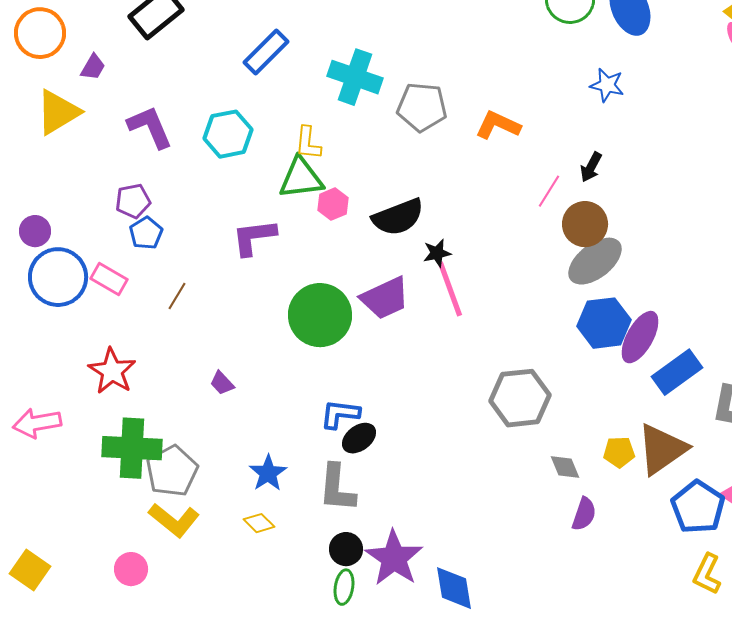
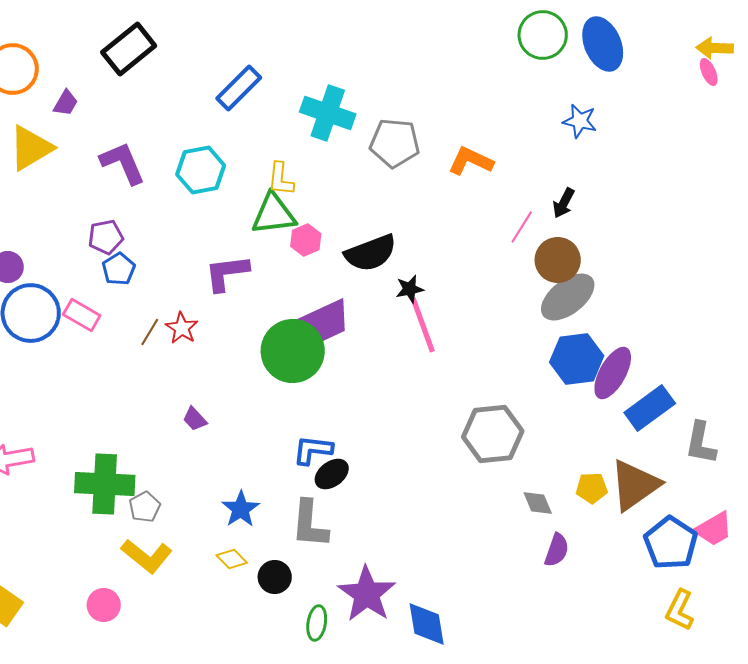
purple trapezoid: (385, 298) -> (326, 321), moved
red star: (112, 371) -> (182, 328), moved, size x0.7
gray pentagon: (172, 471) -> (145, 507), size x0.6
black circle: (346, 549) -> (275, 577), moved

